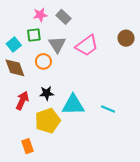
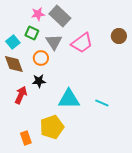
gray rectangle: (64, 17) -> (60, 16), size x1.5
green square: (34, 35) -> (32, 33), turned 32
black star: (47, 93) -> (39, 81), moved
yellow pentagon: (48, 121) -> (52, 127), moved

